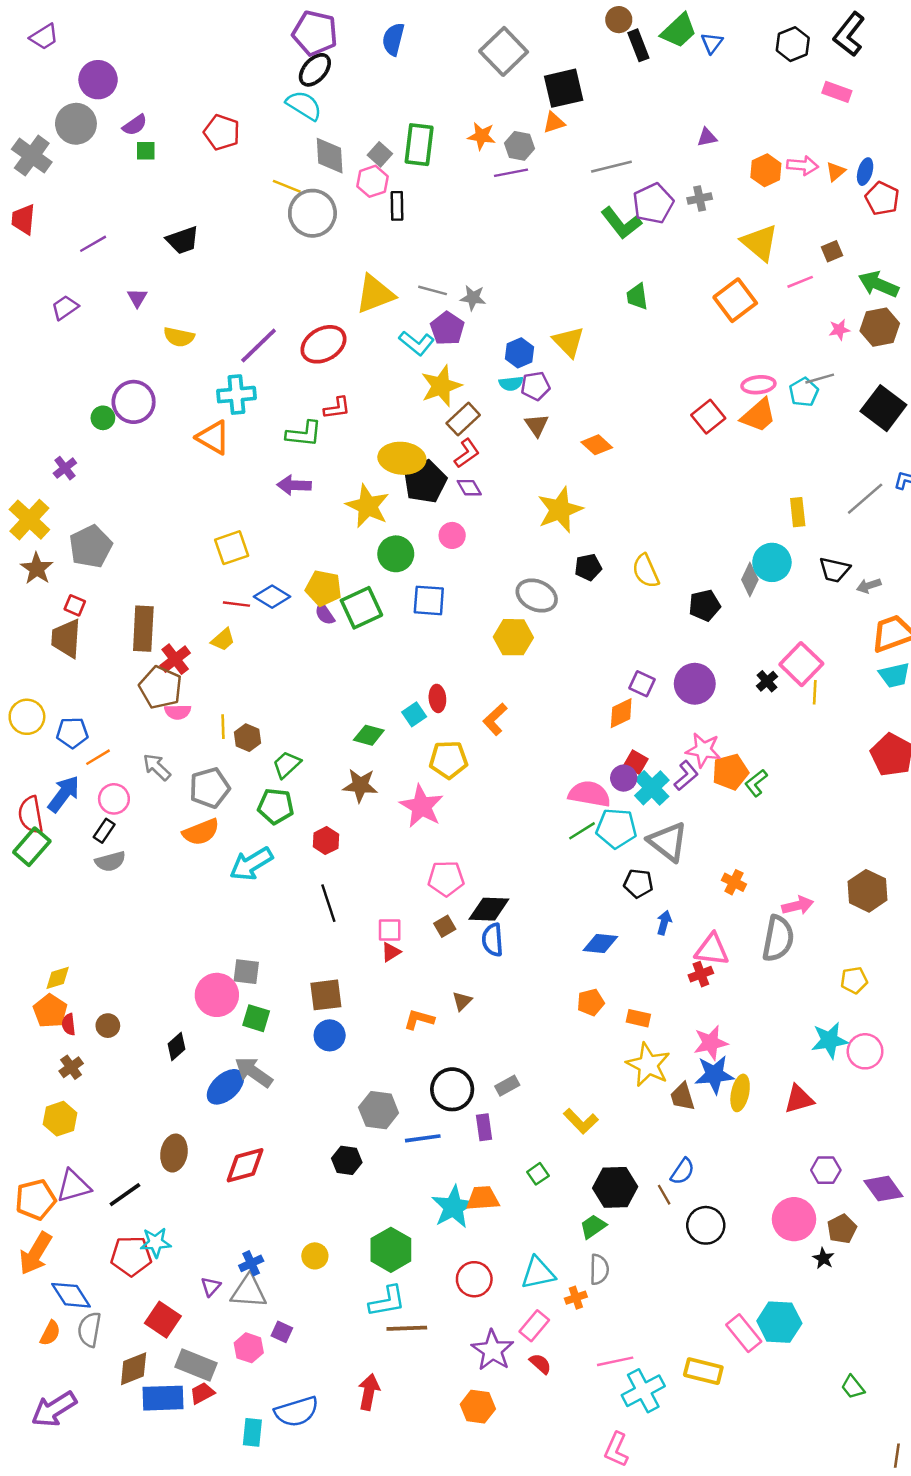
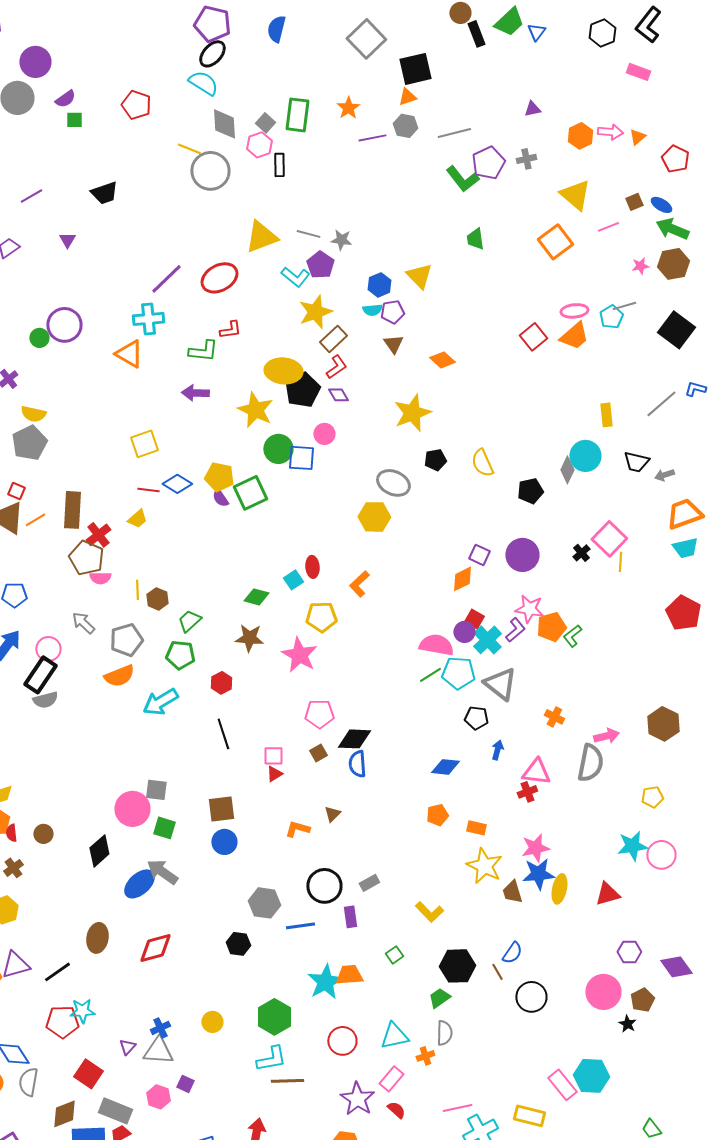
orange star: (482, 136) -> (348, 108), turned 30
gray hexagon: (520, 146) -> (405, 126), moved
blue ellipse: (865, 172) -> (661, 205), moved, turned -75
yellow semicircle: (179, 337) -> (33, 414), moved
blue square: (429, 600) -> (301, 458), moved
orange line: (98, 757) -> (35, 520), moved
black rectangle: (104, 831) -> (40, 675), size x1.8
black diamond: (176, 1046) -> (99, 851), size x1.4

